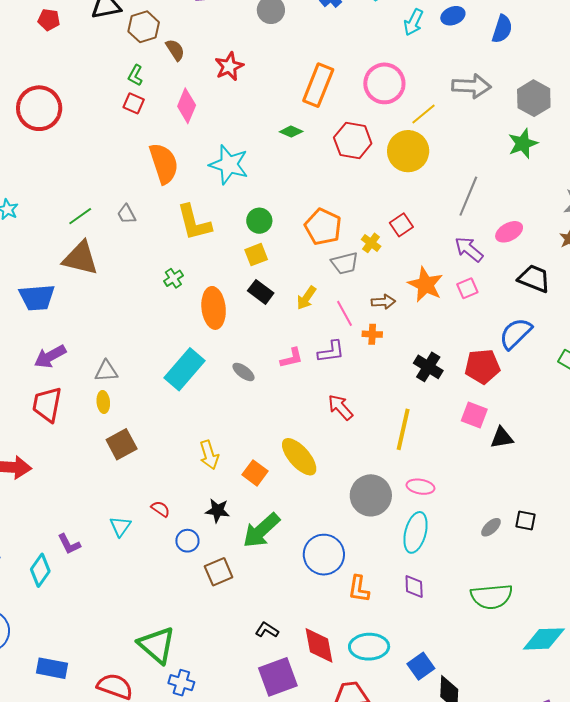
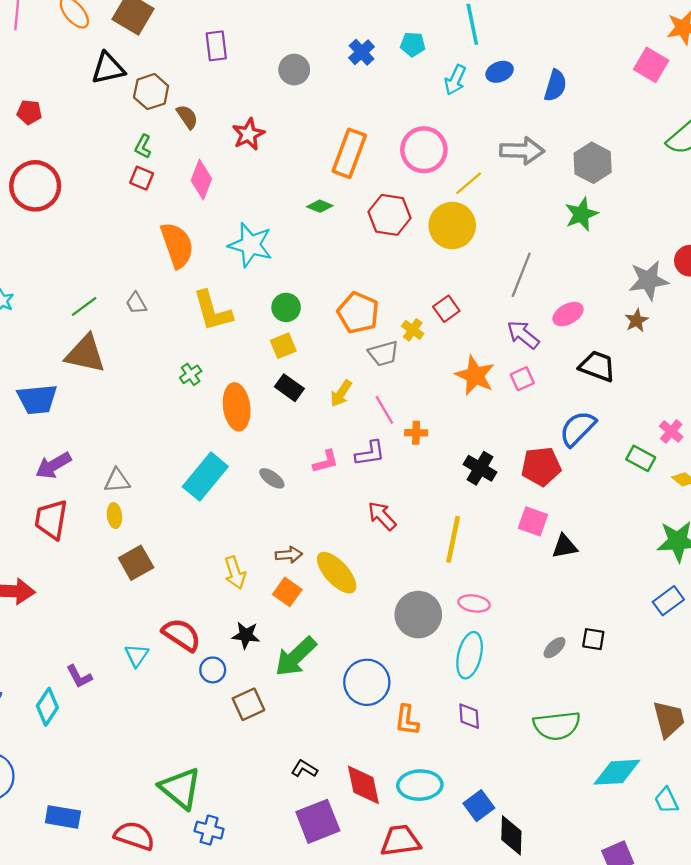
red pentagon: (49, 20) -> (29, 112), moved
brown arrow: (383, 302) -> (289, 555), moved
red semicircle: (160, 509) -> (181, 635), size x1.8

